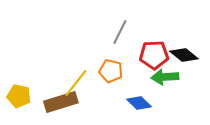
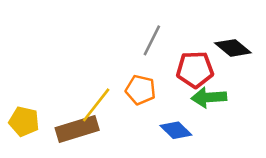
black diamond: (184, 55) -> (233, 48), moved

